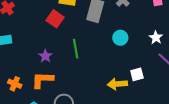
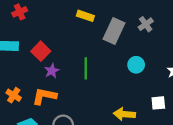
red square: (55, 19) -> (41, 51), moved
white square: (137, 74) -> (158, 103), moved

